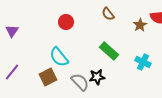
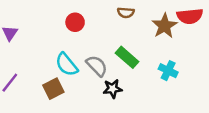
brown semicircle: (108, 14) -> (126, 13), turned -48
brown star: (140, 25) -> (164, 26), size x1.5
gray semicircle: (80, 82) -> (97, 66), moved

